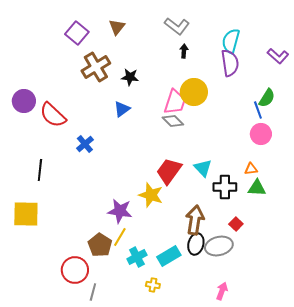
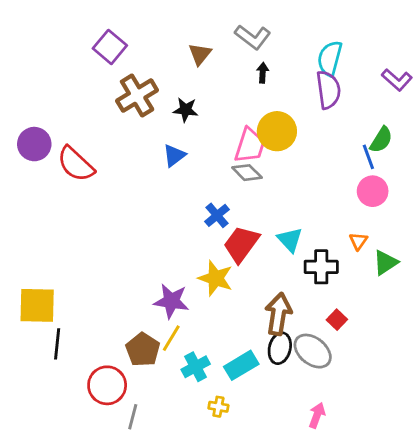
brown triangle: (117, 27) -> (200, 54), moved
blue cross: (85, 144) -> (217, 215), moved
orange triangle: (251, 169) -> (358, 241), turned -48
black line: (40, 170) -> (57, 344), moved
green triangle: (257, 188) -> (385, 263), moved, turned -36
gray ellipse: (219, 246) -> (313, 351), turned 52

